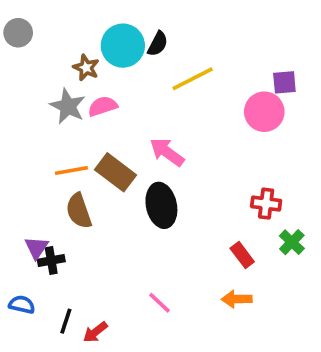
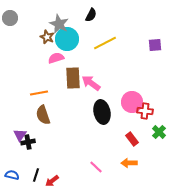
black semicircle: (158, 44) -> (91, 15), moved
cyan circle: (123, 46) -> (67, 39), moved
gray star: (68, 106) -> (59, 24), moved
pink circle: (264, 112) -> (132, 102), moved
brown rectangle: (116, 172) -> (73, 78), moved, turned 50
black ellipse: (161, 205) -> (102, 112), moved
pink line: (160, 303) -> (96, 167), moved
blue semicircle: (22, 305) -> (12, 175), moved

